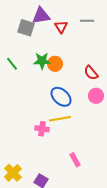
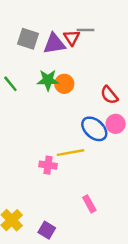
purple triangle: (41, 16) -> (54, 44), moved
gray line: (87, 21) -> (86, 30), moved
blue ellipse: (61, 97) -> (94, 129), moved

